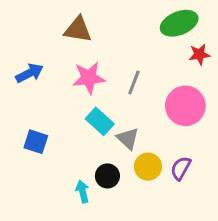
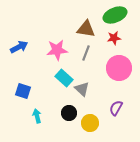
brown triangle: (78, 29) -> (86, 29), moved
red star: (199, 54) -> (114, 38), moved
yellow circle: (148, 167) -> (90, 123), moved
cyan arrow: (83, 192) -> (37, 116), moved

